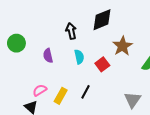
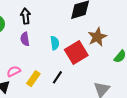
black arrow: (71, 31) -> (26, 16), moved
red square: (102, 64) -> (76, 53), size x1.6

